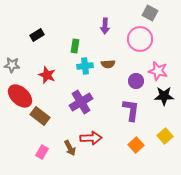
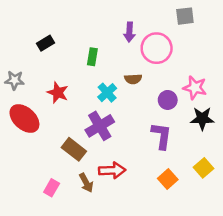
gray square: (150, 13) -> (185, 16), turned -35
pink circle: (140, 39) -> (157, 48), moved
cyan cross: (85, 66) -> (107, 93), moved, turned -35
brown rectangle: (40, 116) -> (74, 149), moved

